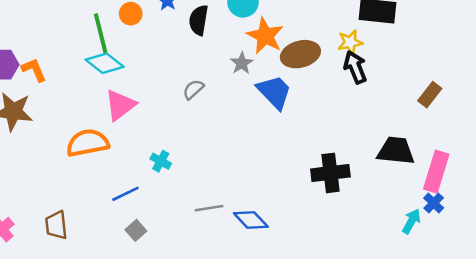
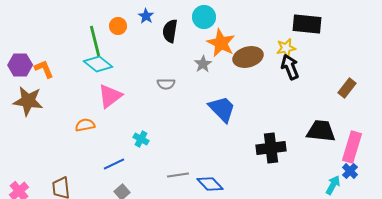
gray semicircle: (193, 89) -> (166, 84), turned -138
blue trapezoid: (274, 92) -> (222, 109), moved
orange semicircle: (88, 143) -> (85, 125), size x0.6

